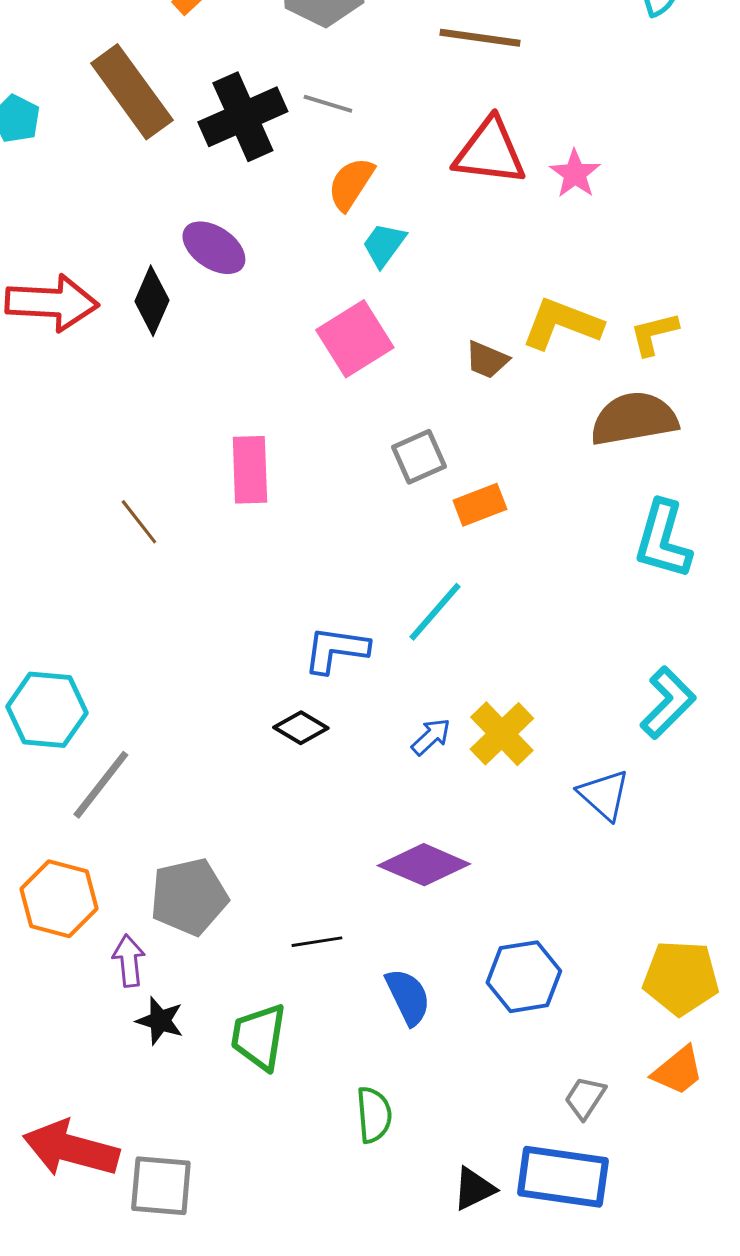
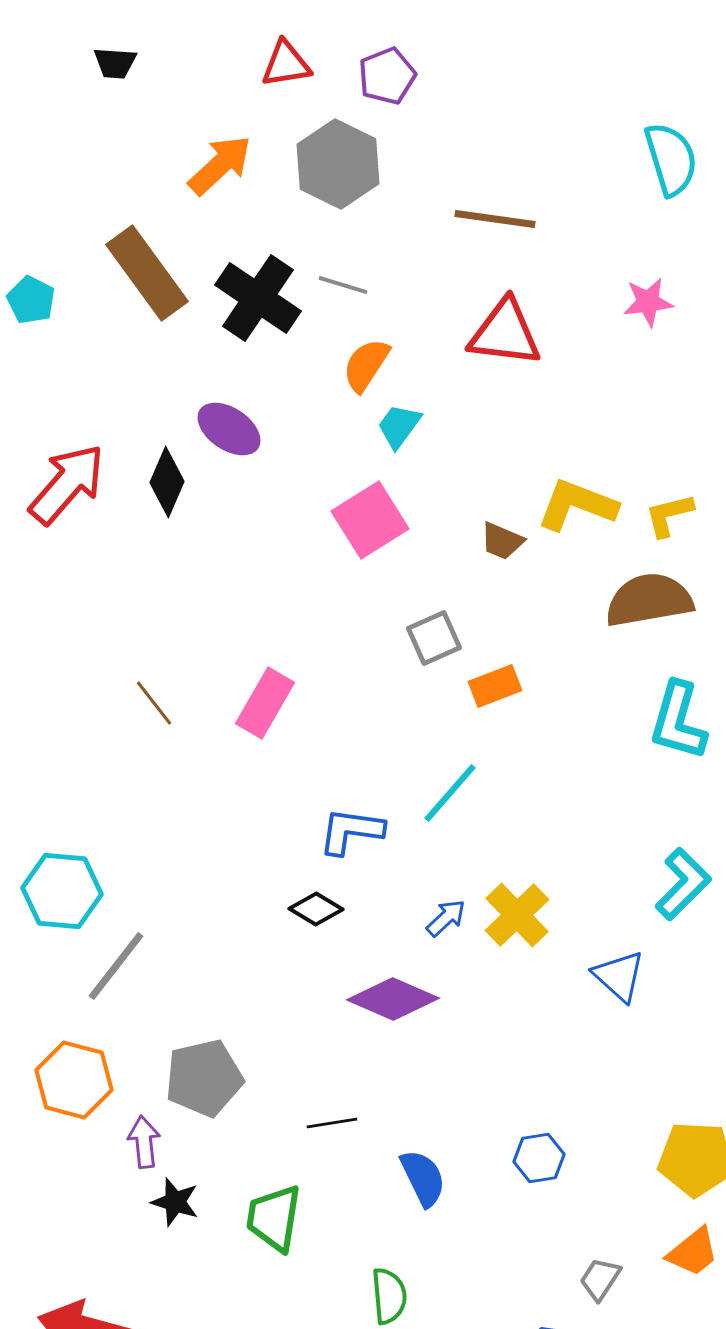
black cross: (243, 117) -> (258, 298), turned -32
pink star: (575, 174) -> (648, 302), moved, turned 30
red arrow: (52, 303) -> (67, 484), turned -52
pink rectangle: (250, 470) -> (265, 703), moved, turned 32
purple diamond: (424, 865) -> (393, 999), moved
blue hexagon: (524, 977) -> (539, 1158), size x0.7

